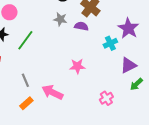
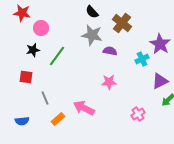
gray star: (60, 19) -> (92, 35), size x1.5
purple semicircle: (81, 26) -> (110, 51), moved
gray line: (25, 80) -> (45, 98), moved

